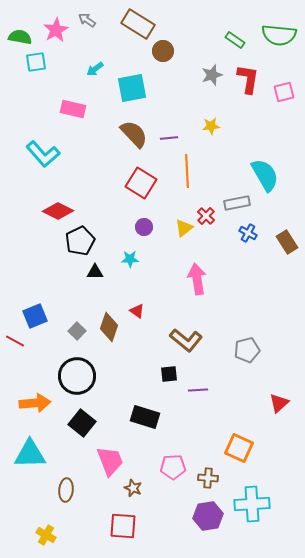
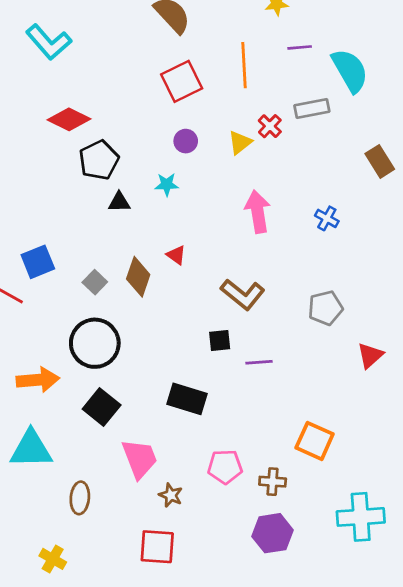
purple line: (169, 138) -> (300, 47), moved
red square: (141, 183) -> (182, 81), turned 32
blue cross: (248, 233) -> (327, 218), moved
red triangle: (279, 403) -> (370, 355), moved
cyan cross: (252, 504) -> (361, 517), moved

